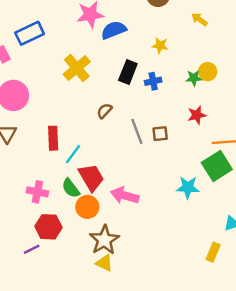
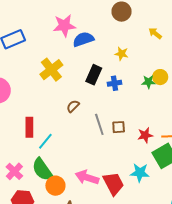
red star: (197, 115) -> (145, 135), moved
red trapezoid: (91, 177) -> (113, 184), moved
green semicircle: (71, 188) -> (42, 169), size x1.4
pink cross: (37, 192) -> (14, 171), turned 30

